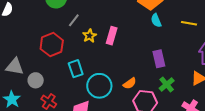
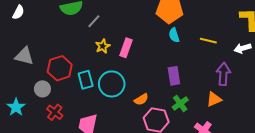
gray line: (74, 20) -> (94, 21), moved
red hexagon: (52, 45) -> (60, 68), moved
gray triangle: (15, 66) -> (24, 56), moved
cyan circle: (99, 86) -> (112, 84), moved

